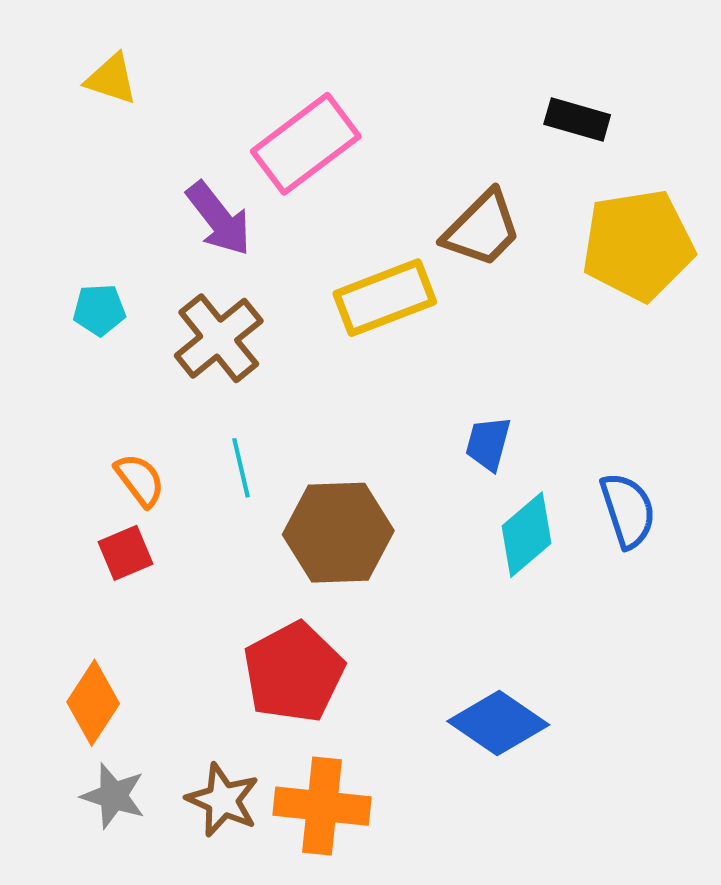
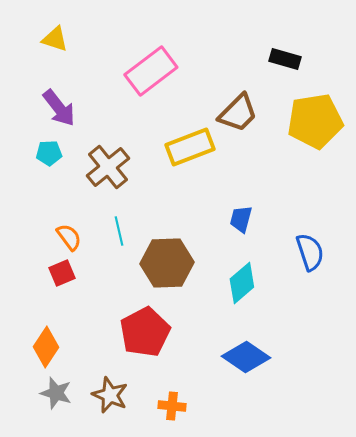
purple arrow: (219, 219) -> (59, 108), moved
cyan diamond: (527, 535) -> (242, 283), moved
orange cross: (322, 806) -> (172, 406), moved, size x0.6

